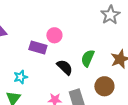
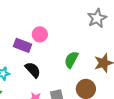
black semicircle: (65, 67) -> (33, 70), moved

